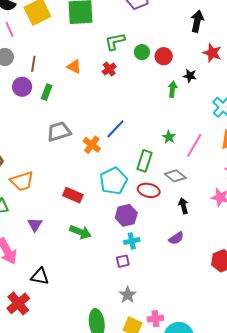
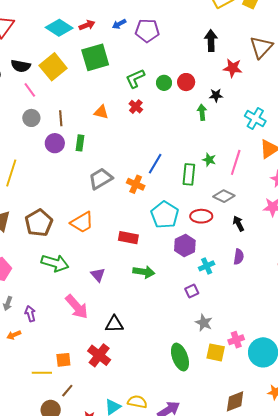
green rectangle: (145, 161) -> (189, 174), moved
orange trapezoid: (22, 181) -> (82, 222), moved
purple semicircle: (176, 238) -> (239, 257), turned -35
cyan cross: (132, 241) -> (207, 266), moved

